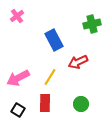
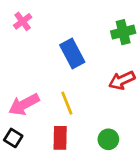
red arrow: (78, 62) -> (122, 80), moved
yellow line: (50, 77) -> (67, 103), turned -54
black square: (18, 110) -> (13, 138), moved

